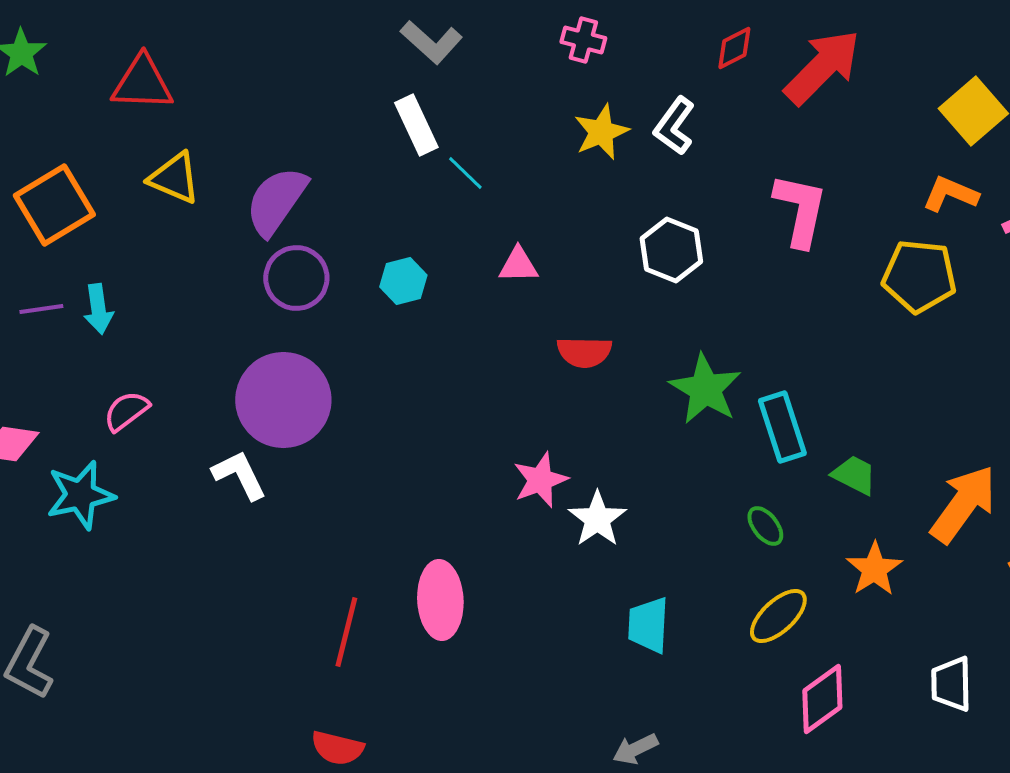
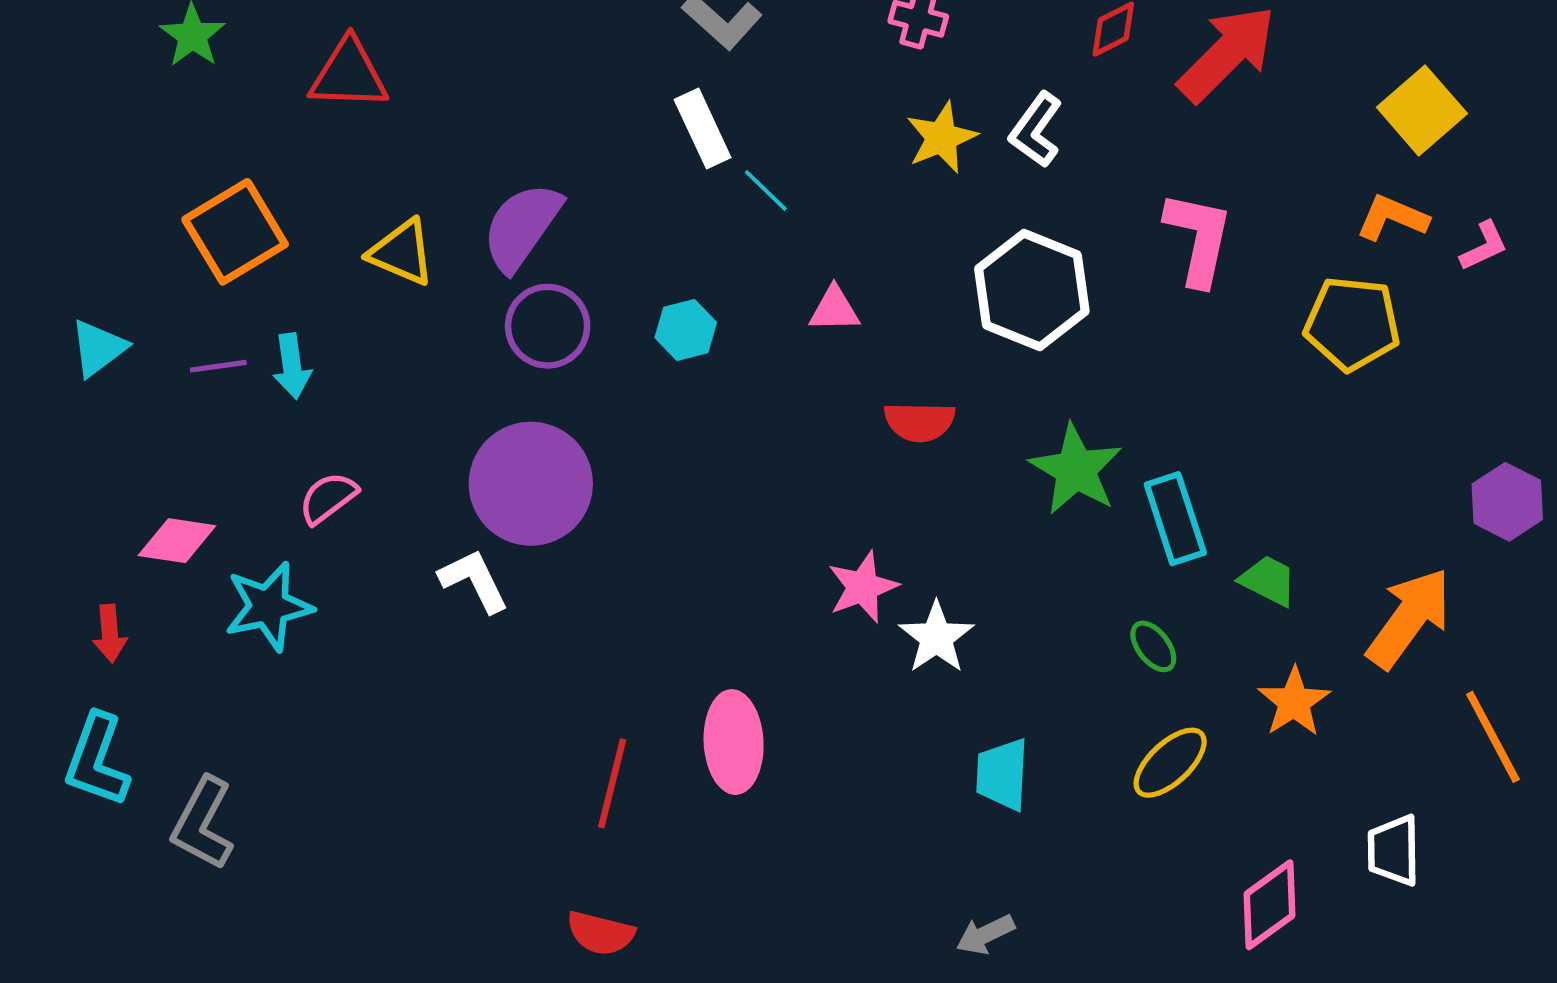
yellow triangle: (174, 178) -> (402, 253), moved
white hexagon: (671, 250) -> (1032, 290), size x1.4
pink diamond: (822, 699) -> (1270, 905), moved

